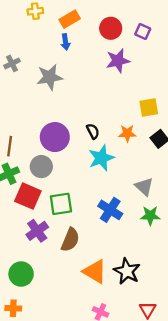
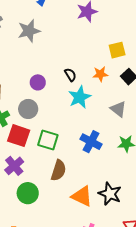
purple circle: (55, 137) -> (38, 82), size x0.6
gray triangle: (144, 187) -> (118, 109), moved
green square: (61, 204) -> (48, 140), turned 30
purple cross: (37, 231) -> (14, 166), moved
green circle: (21, 274) -> (28, 193), moved

